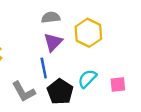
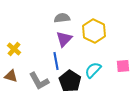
pink square: (118, 85) -> (123, 66), moved

